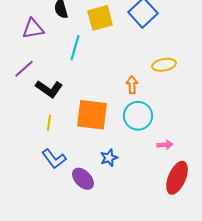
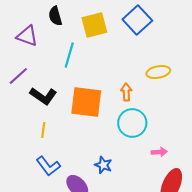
purple triangle: (33, 29) -> (27, 36), turned 30
orange square: (92, 115) -> (86, 102), moved
blue star: (109, 158) -> (103, 165), turned -30

